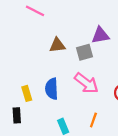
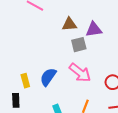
brown triangle: (57, 45) -> (69, 24), moved
blue semicircle: (52, 89) -> (48, 77), turned 36

